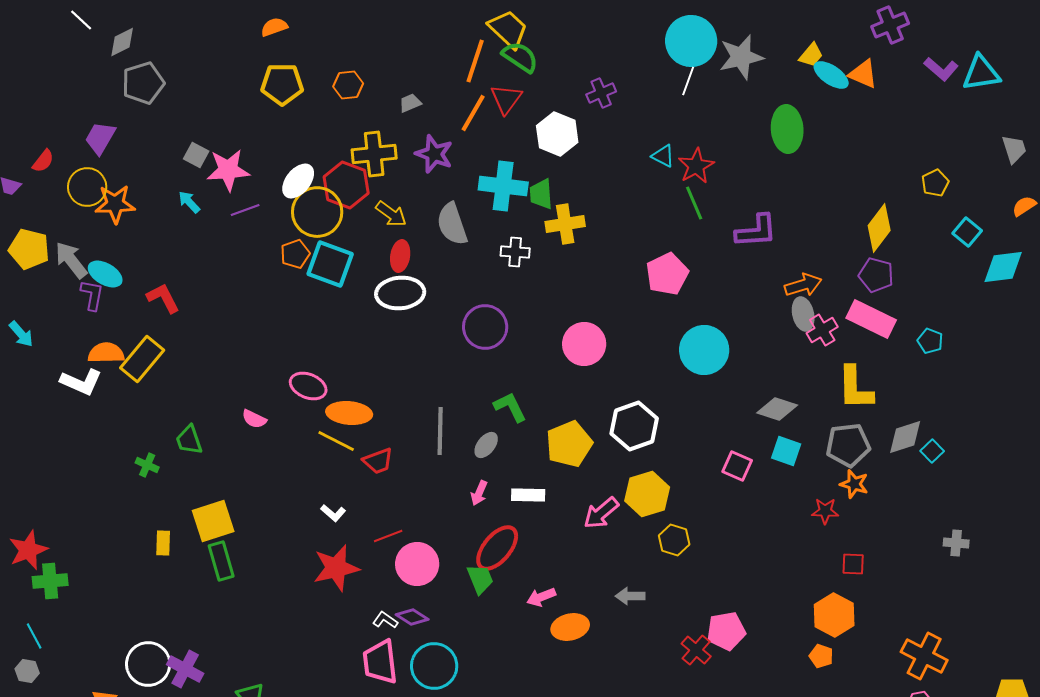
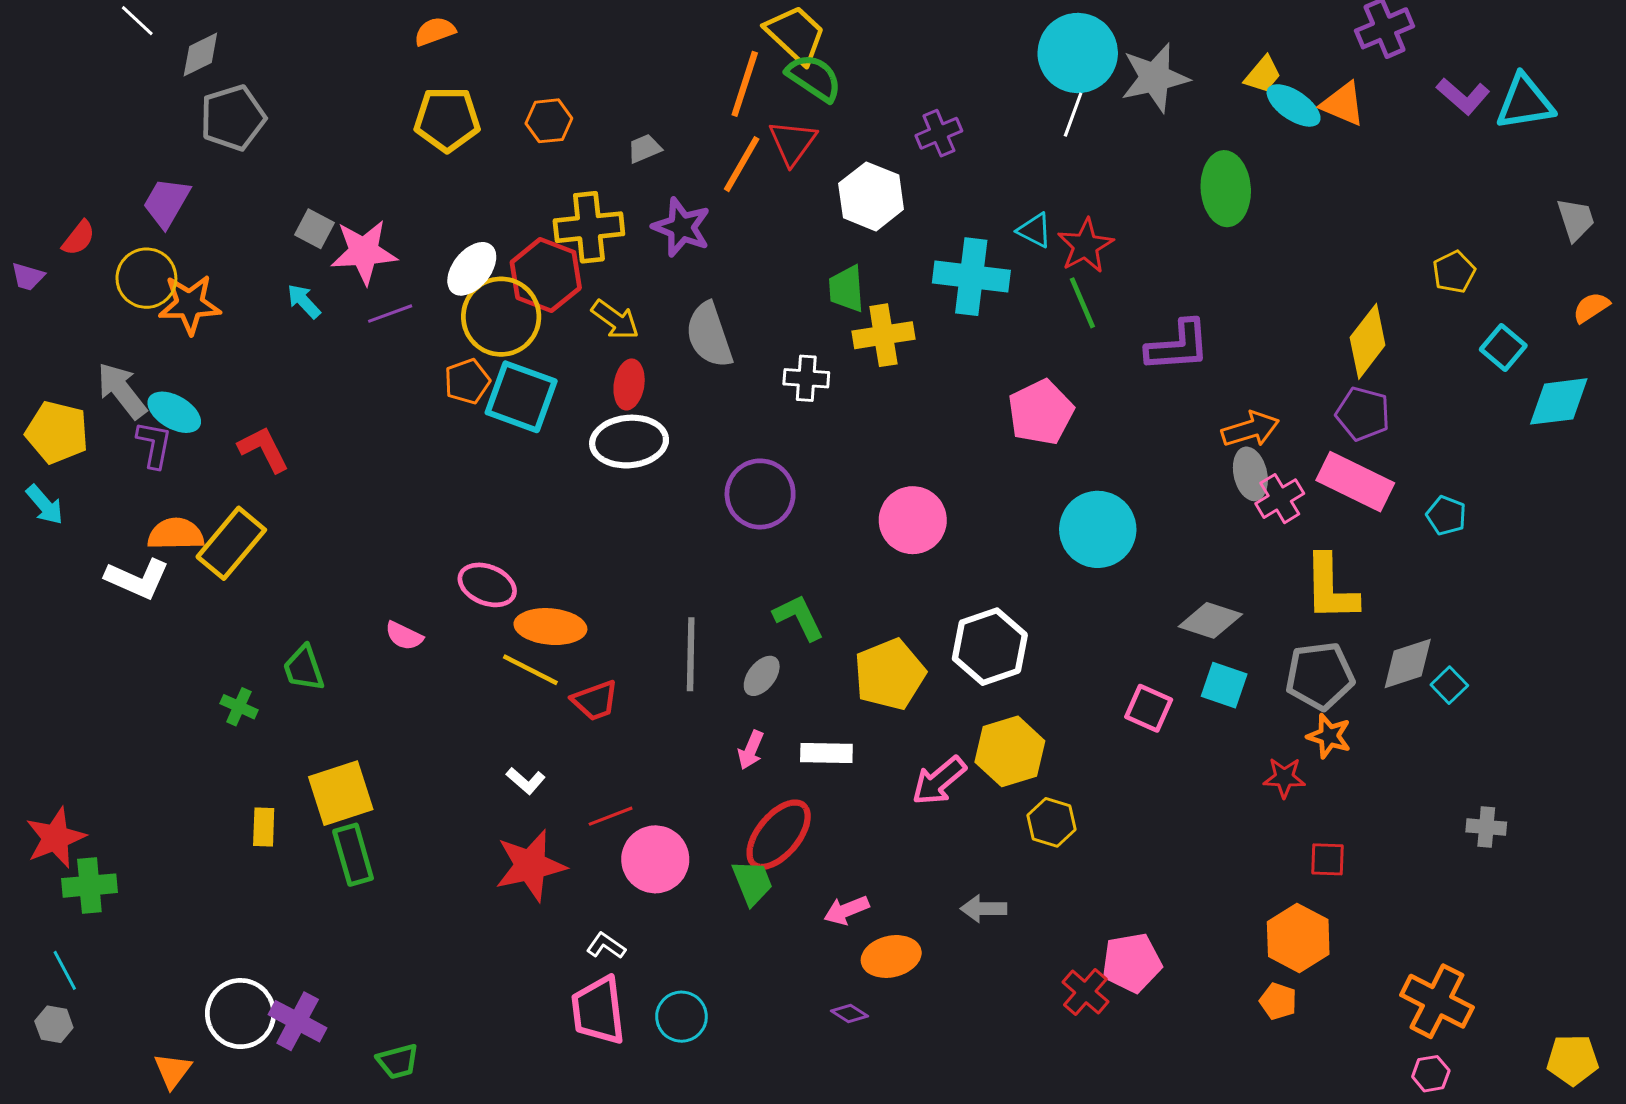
cyan cross: (503, 186) -> (971, 277), moved
yellow pentagon: (29, 249) -> (57, 432), moved
purple diamond: (412, 617) -> (850, 1014), moved, size x0.7
cyan circle: (434, 666) -> (681, 1017), size x0.7

